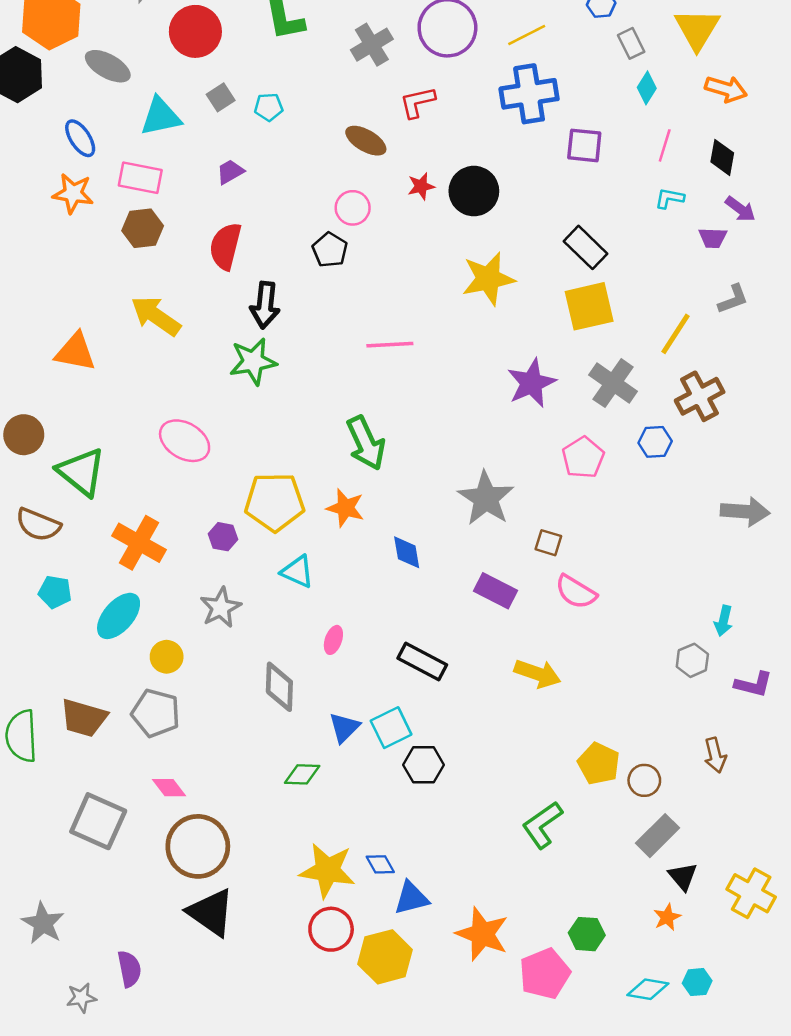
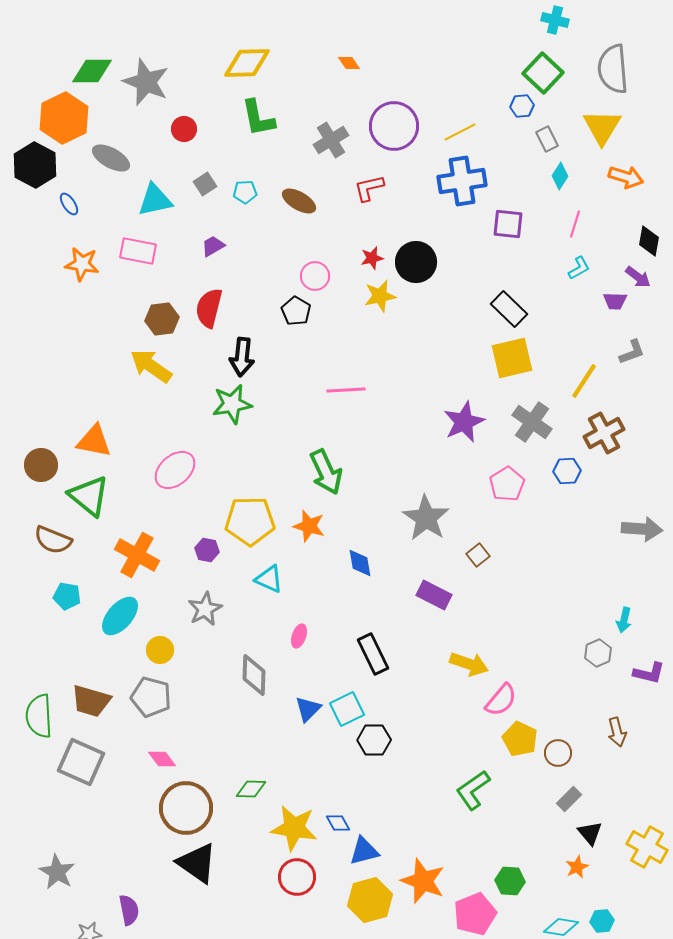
red circle: (195, 31) -> (184, 129), size x0.6
blue ellipse: (80, 138) -> (69, 204), moved, size x0.7
brown ellipse: (366, 141) -> (299, 201), moved
black diamond: (722, 157) -> (649, 241), moved
cyan L-shape: (670, 198) -> (579, 268), turned 140
brown hexagon: (143, 228) -> (162, 319), moved
yellow star: (488, 279) -> (380, 296), moved, size x0.7
orange triangle: (75, 352) -> (94, 441), moved
pink ellipse: (185, 441) -> (175, 470), turned -72
brown square: (548, 543) -> (478, 555), turned 35
pink semicircle: (576, 592) -> (501, 700), moved, turned -81
black rectangle: (422, 662) -> (373, 654), turned 36
green diamond: (302, 774) -> (251, 789), moved
gray square: (98, 821) -> (81, 762), moved
gray rectangle: (658, 836) -> (569, 799), size x0.7
yellow hexagon: (385, 957) -> (370, 900), moved

